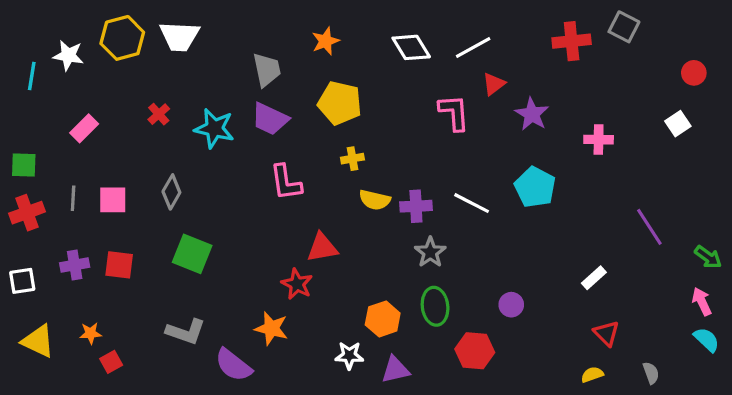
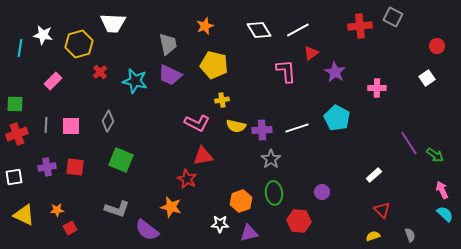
yellow hexagon: (122, 38) -> (79, 44), moved
pink L-shape: (286, 182) -> (197, 123), moved, turned -55
white line: (472, 203) -> (297, 128), turned -45
green arrow: (708, 257) -> (435, 155), moved

